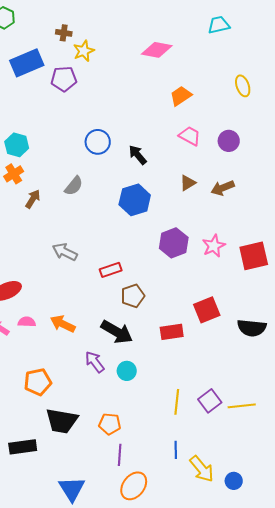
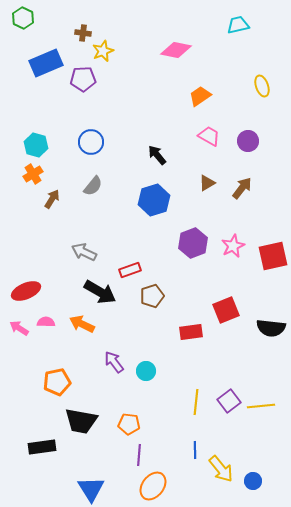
blue circle: (98, 142) -> (91, 142), moved
brown arrow: (223, 188) -> (242, 188), turned 150
black arrow: (117, 332) -> (100, 292), moved

